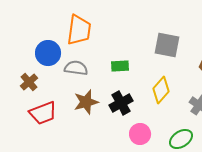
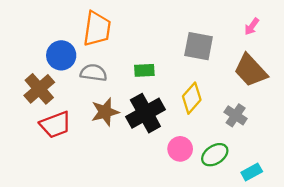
brown cross: (29, 82) -> (39, 89), size x1.5
black cross: (121, 103) -> (145, 113), size x1.4
pink circle: (140, 134) -> (180, 149), moved

